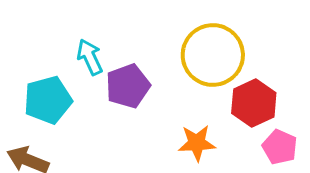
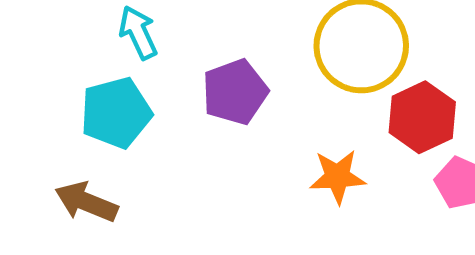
cyan arrow: (90, 57) -> (138, 32), moved

